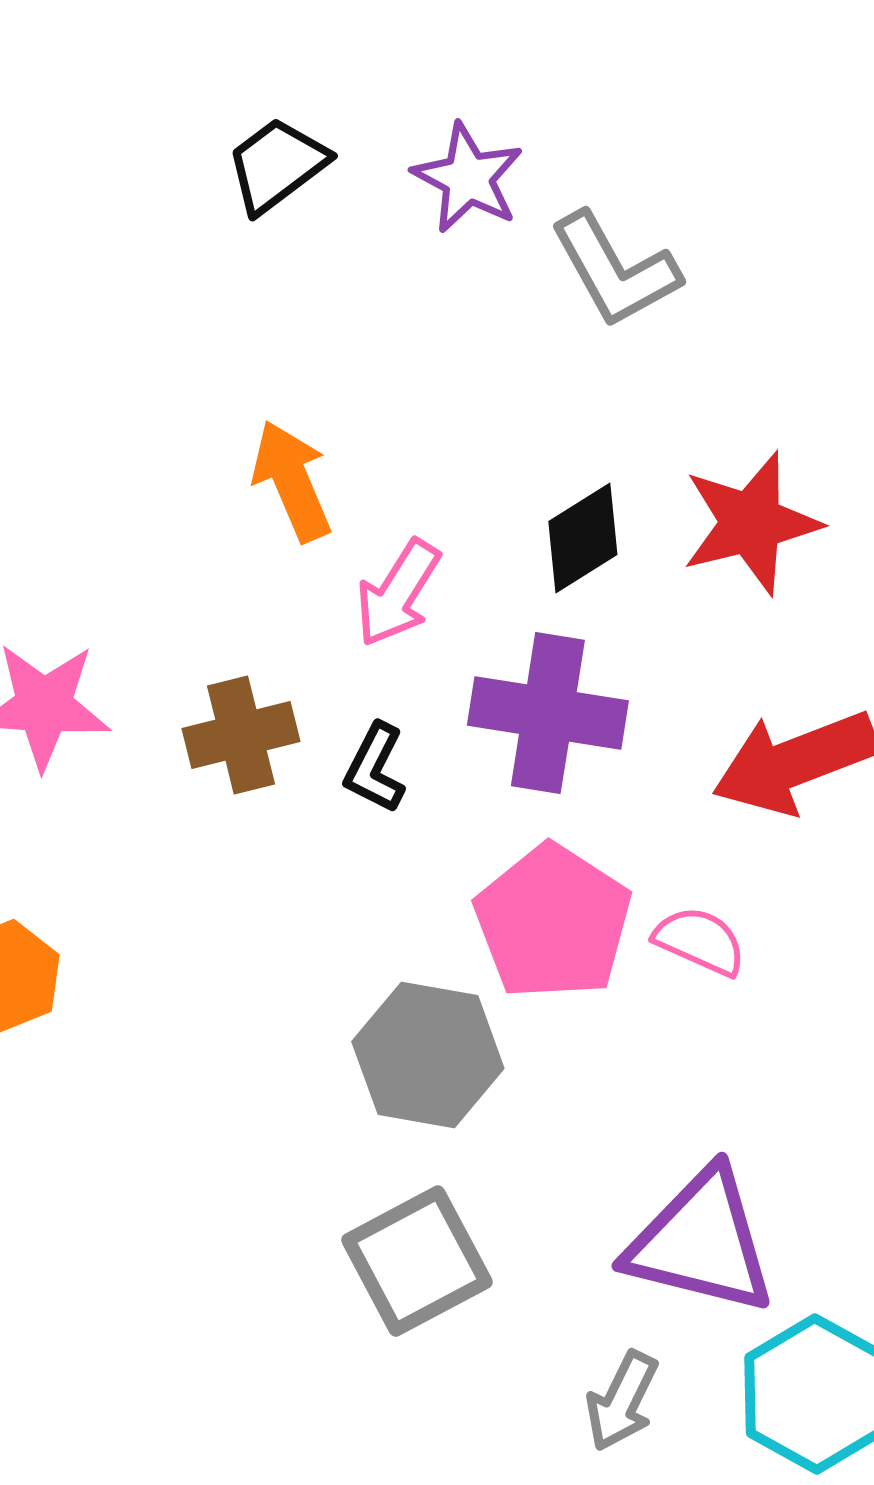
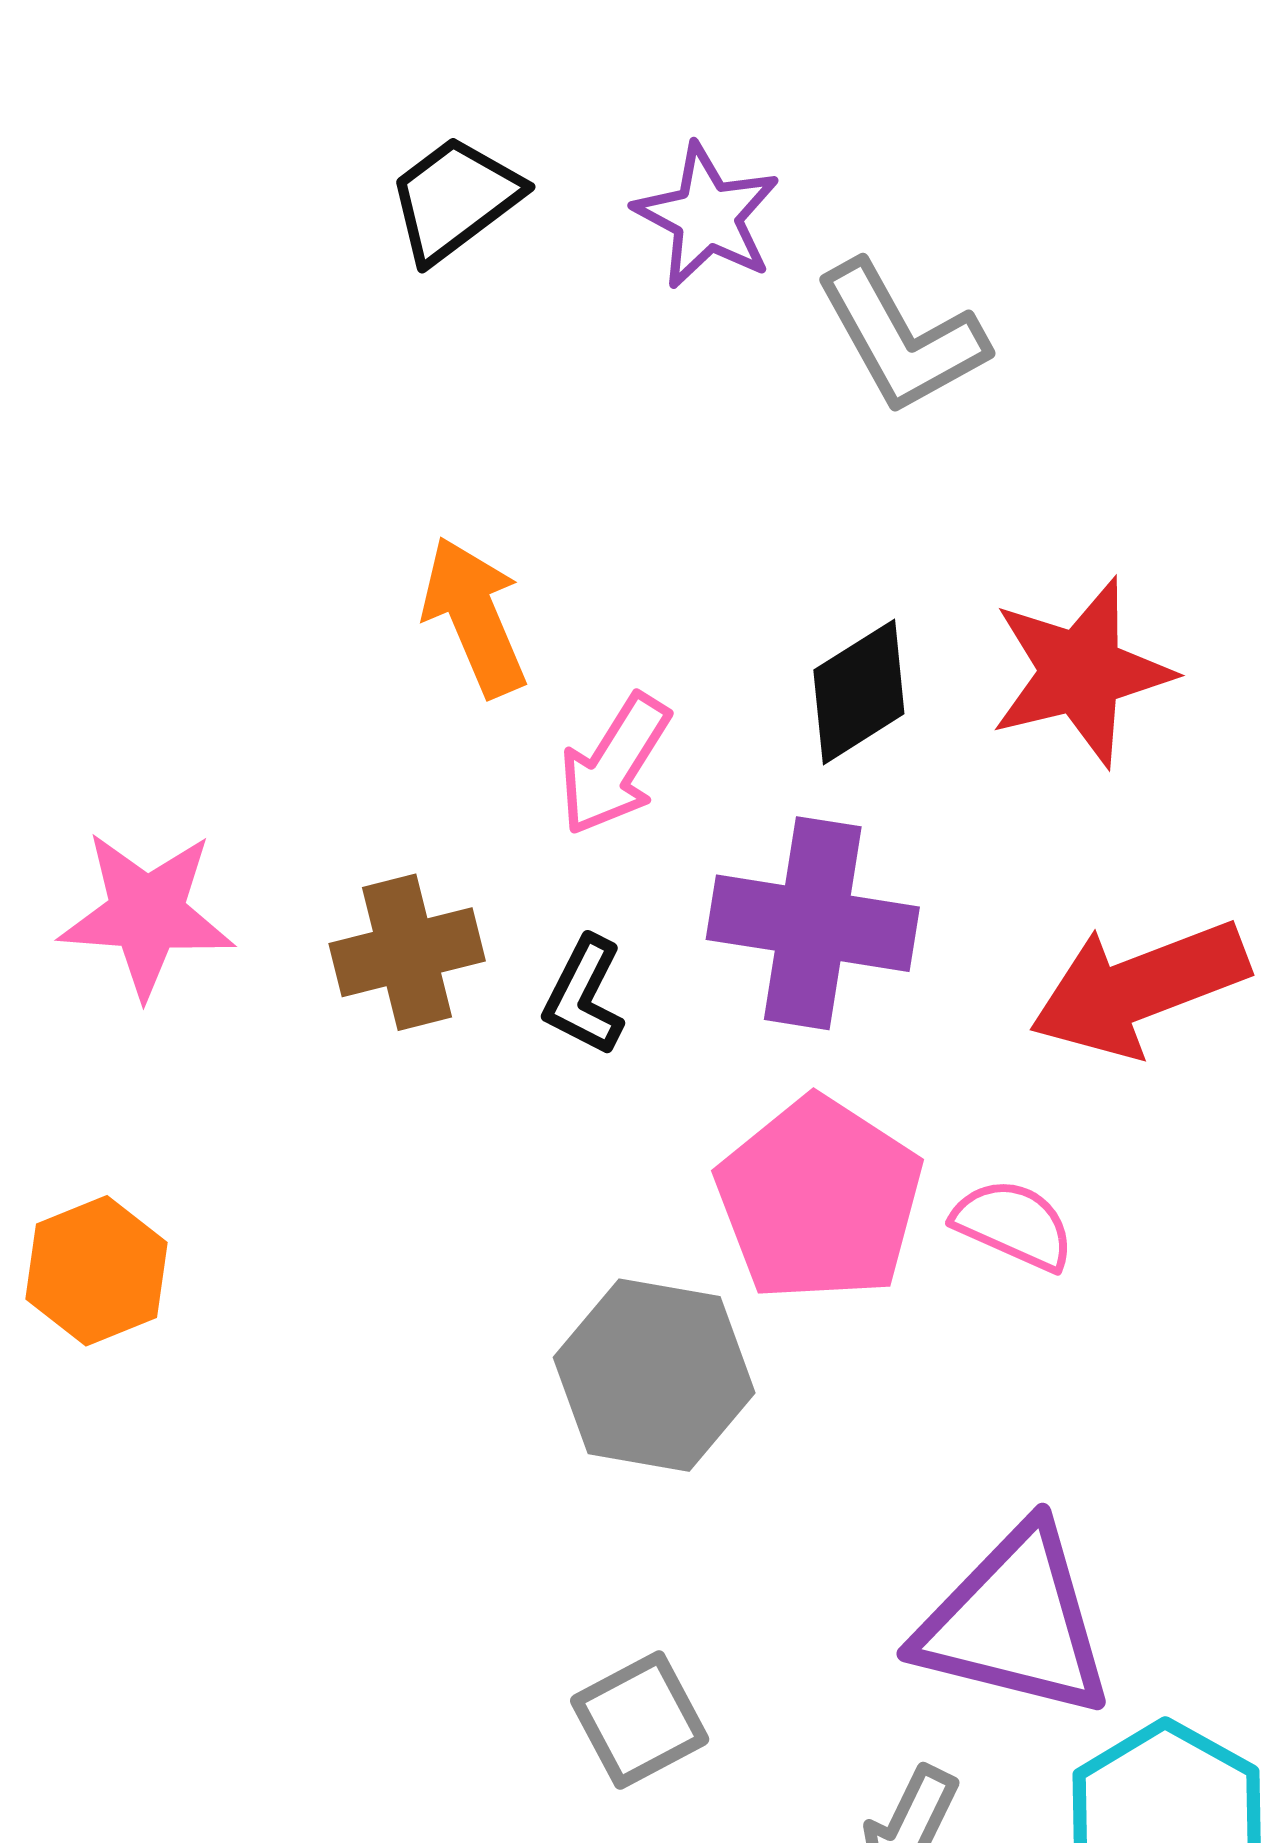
gray square: (417, 1261) -> (640, 1720), moved, size x0.7

